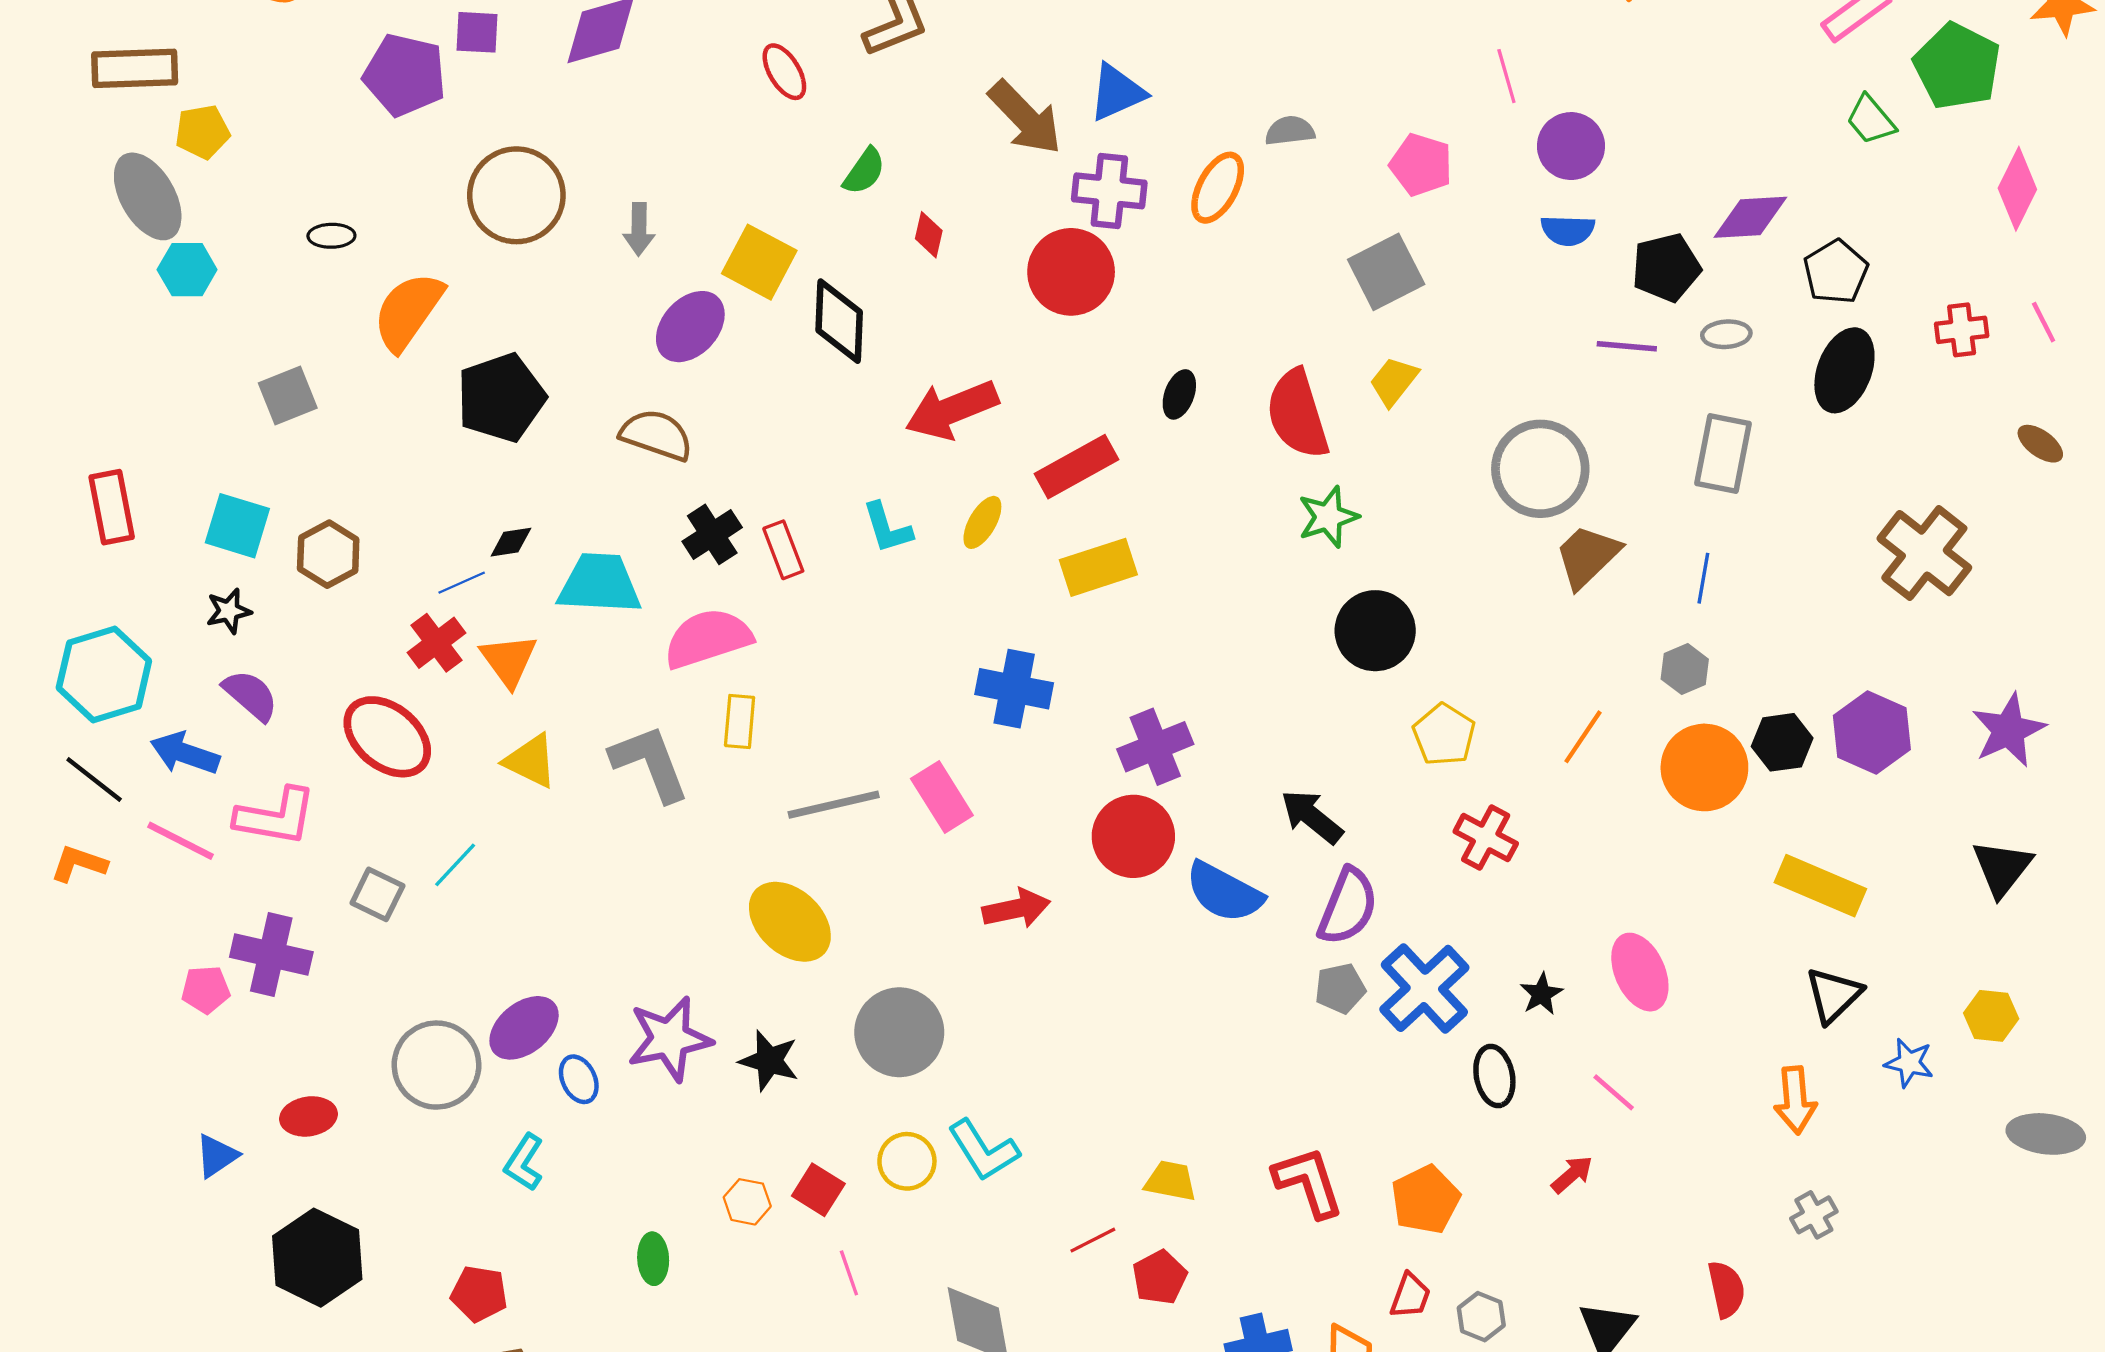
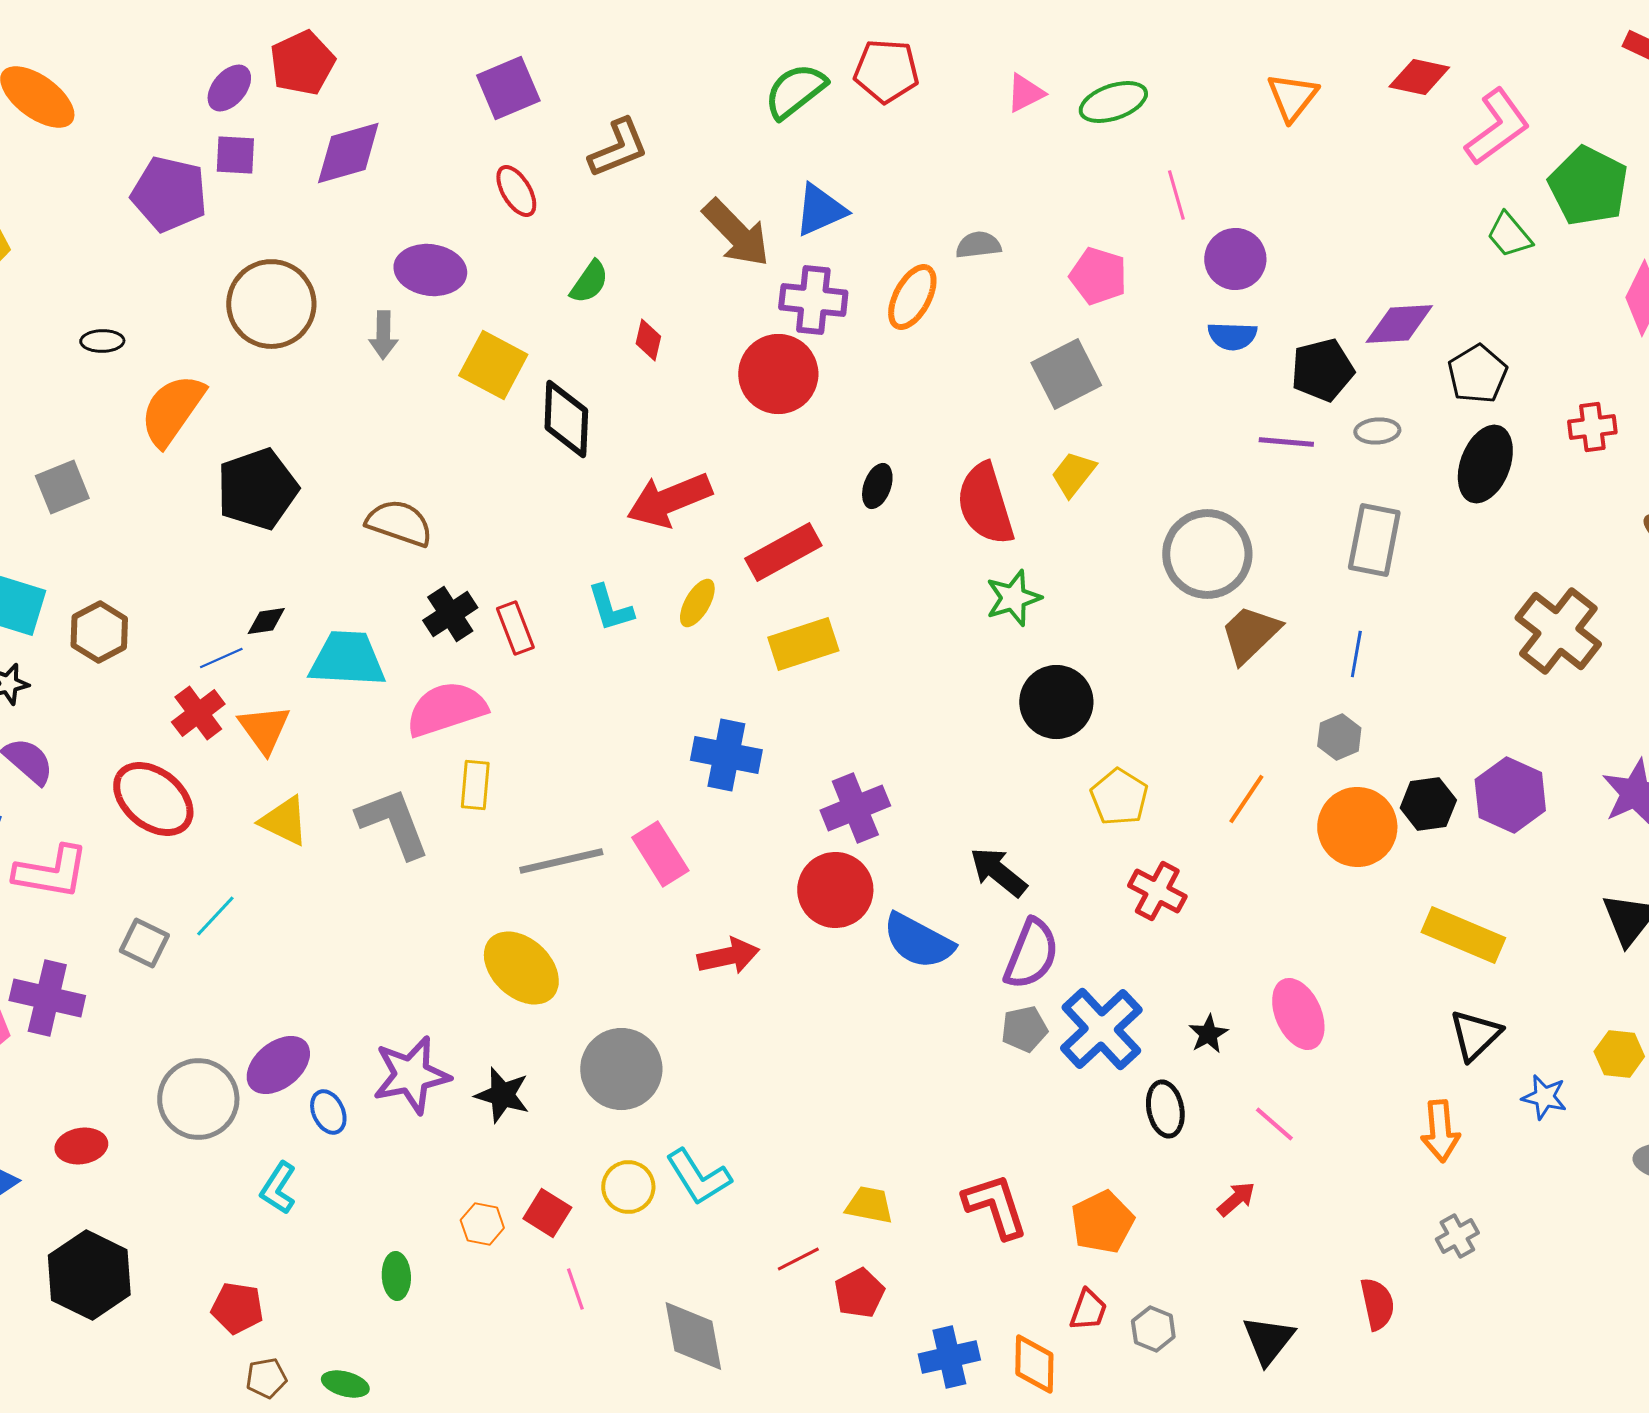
purple ellipse: (690, 327) -> (430, 270), moved, turned 56

